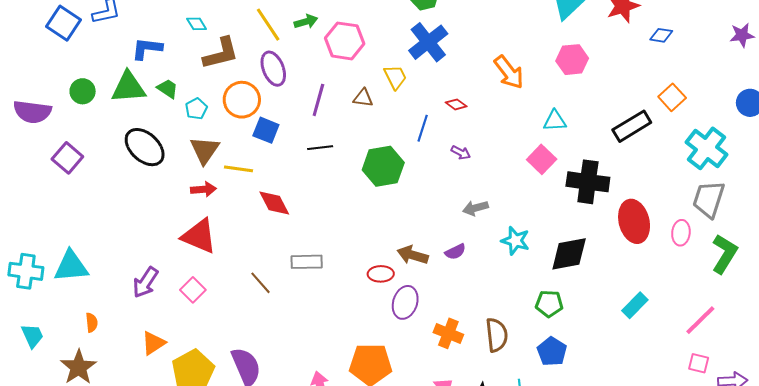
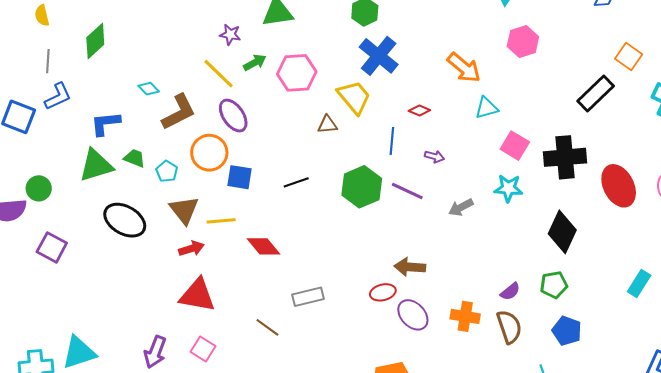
yellow trapezoid: (395, 77) -> (354, 97), size x1.4
green circle: (83, 91) -> (39, 188), moved
purple line: (318, 100) -> (407, 191), moved, turned -68
cyan triangle: (555, 121) -> (486, 108), moved
cyan star: (515, 241) -> (508, 188), moved
purple semicircle: (455, 252) -> (510, 291), moved
black diamond: (569, 254) -> (562, 232), turned -42
purple ellipse: (405, 302) -> (413, 315), turned -48
cyan rectangle: (635, 305) -> (639, 283), moved
orange cross: (448, 333) -> (465, 316), moved

